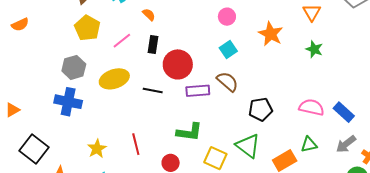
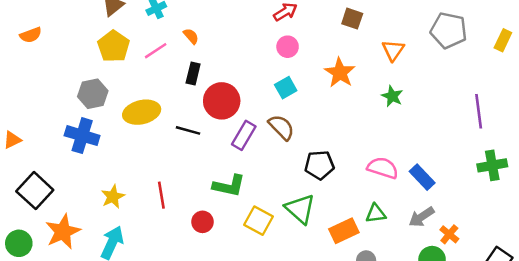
pink line: (122, 41) -> (156, 51), moved
purple rectangle: (198, 91) -> (244, 135), turned -60

